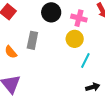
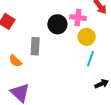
black circle: (51, 12) -> (57, 24), moved
yellow circle: (75, 39) -> (87, 37), moved

